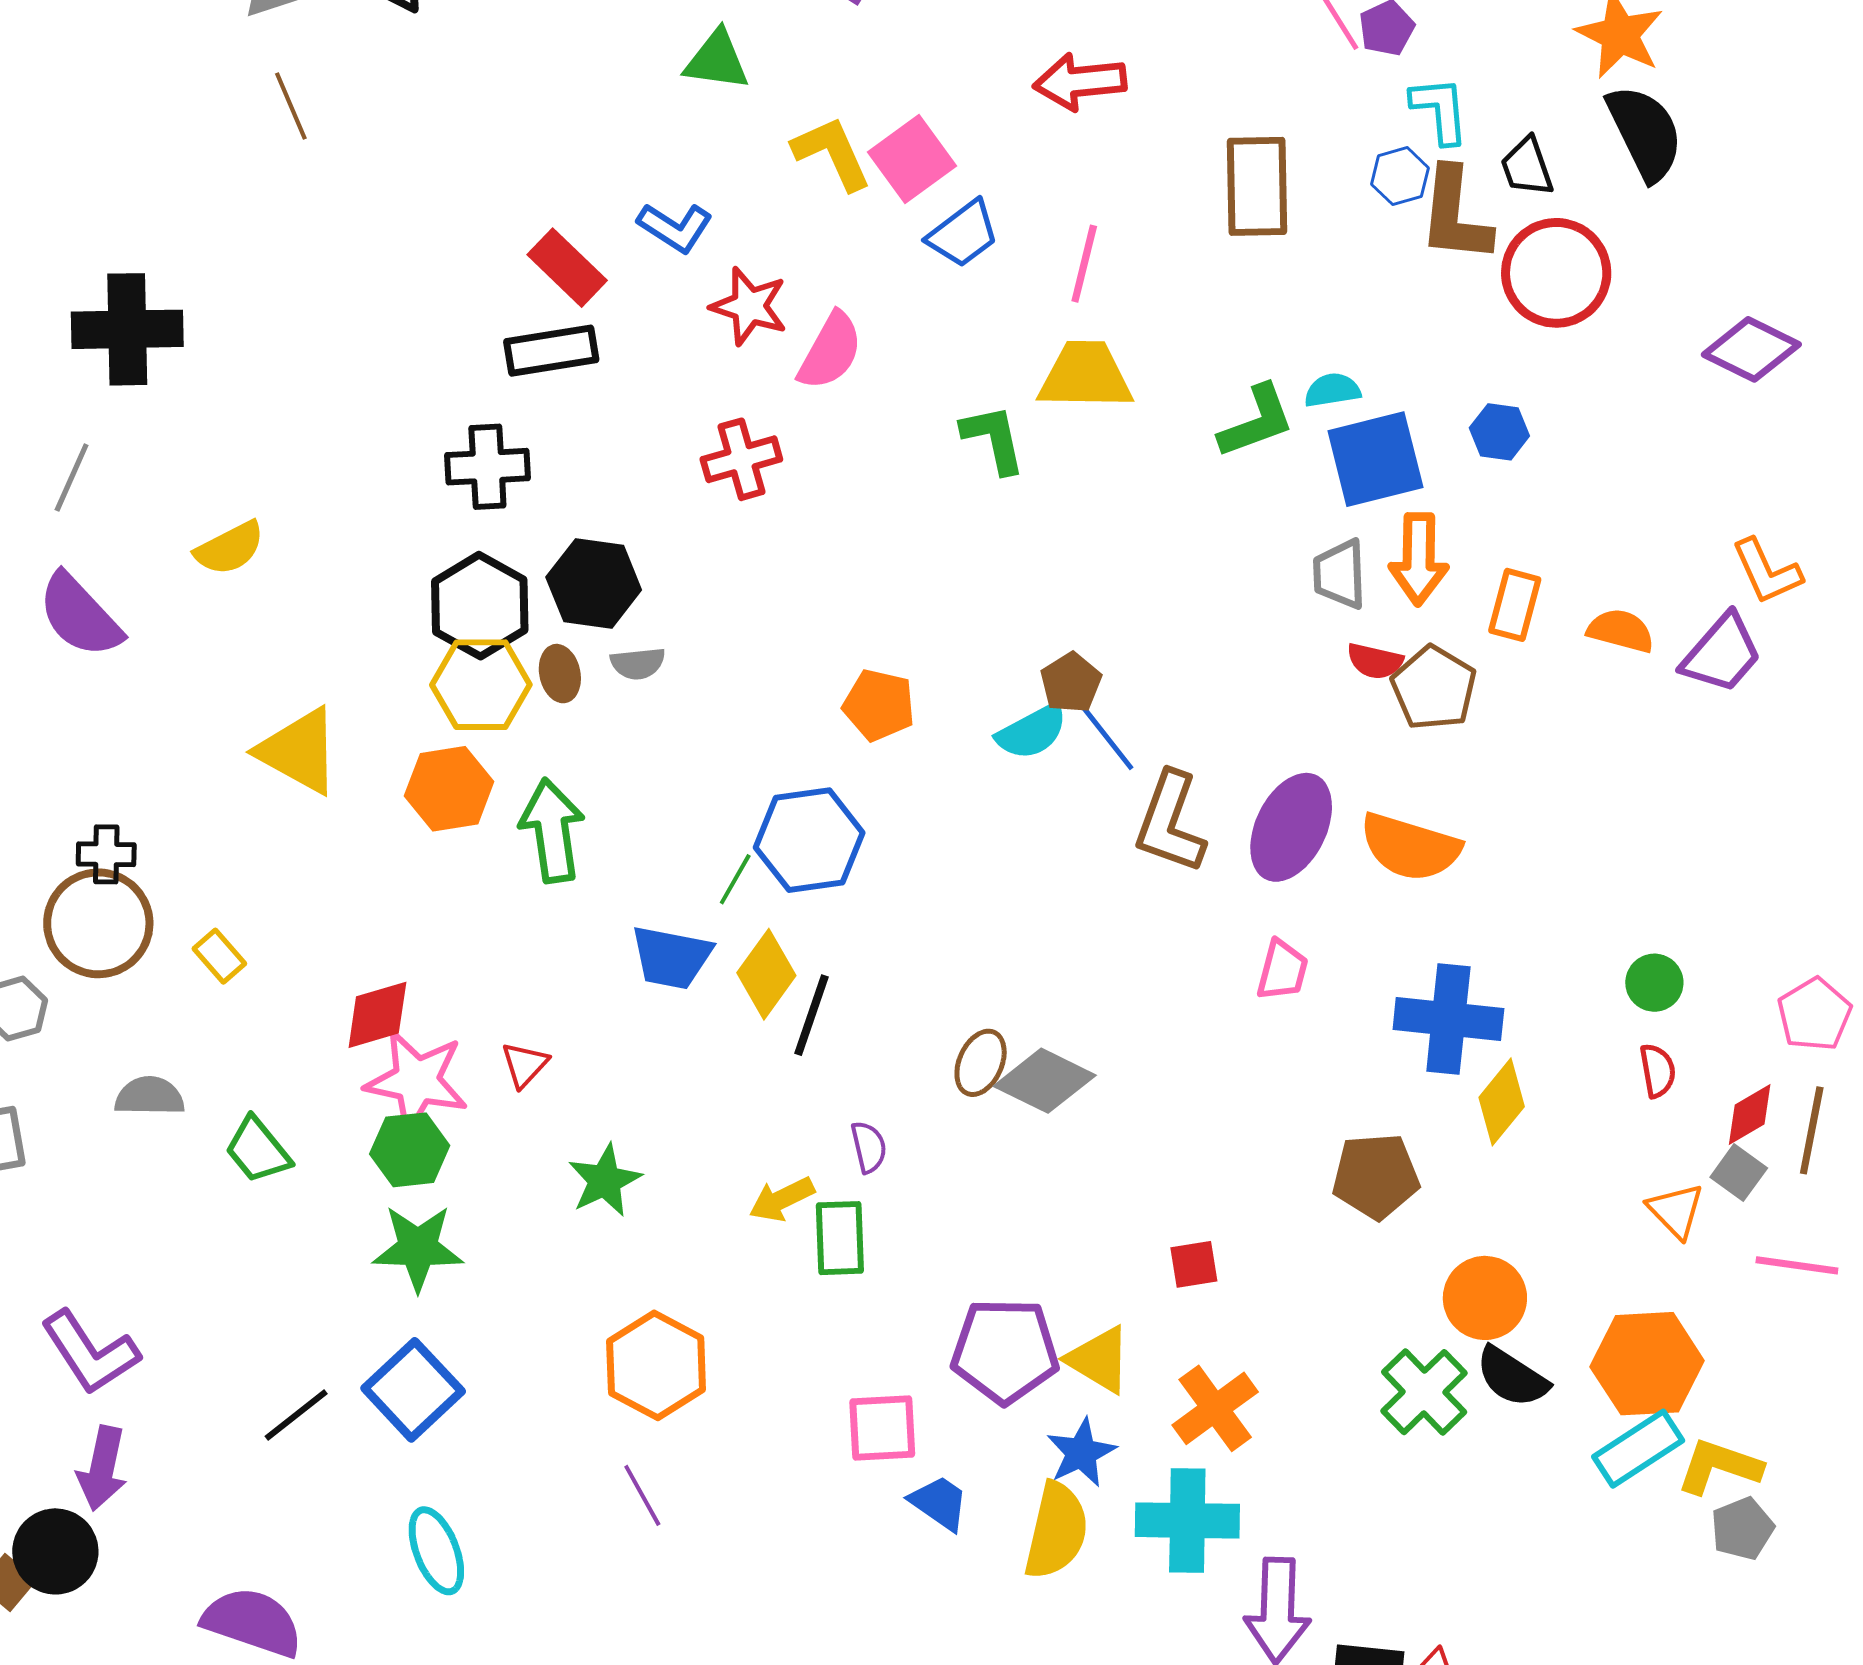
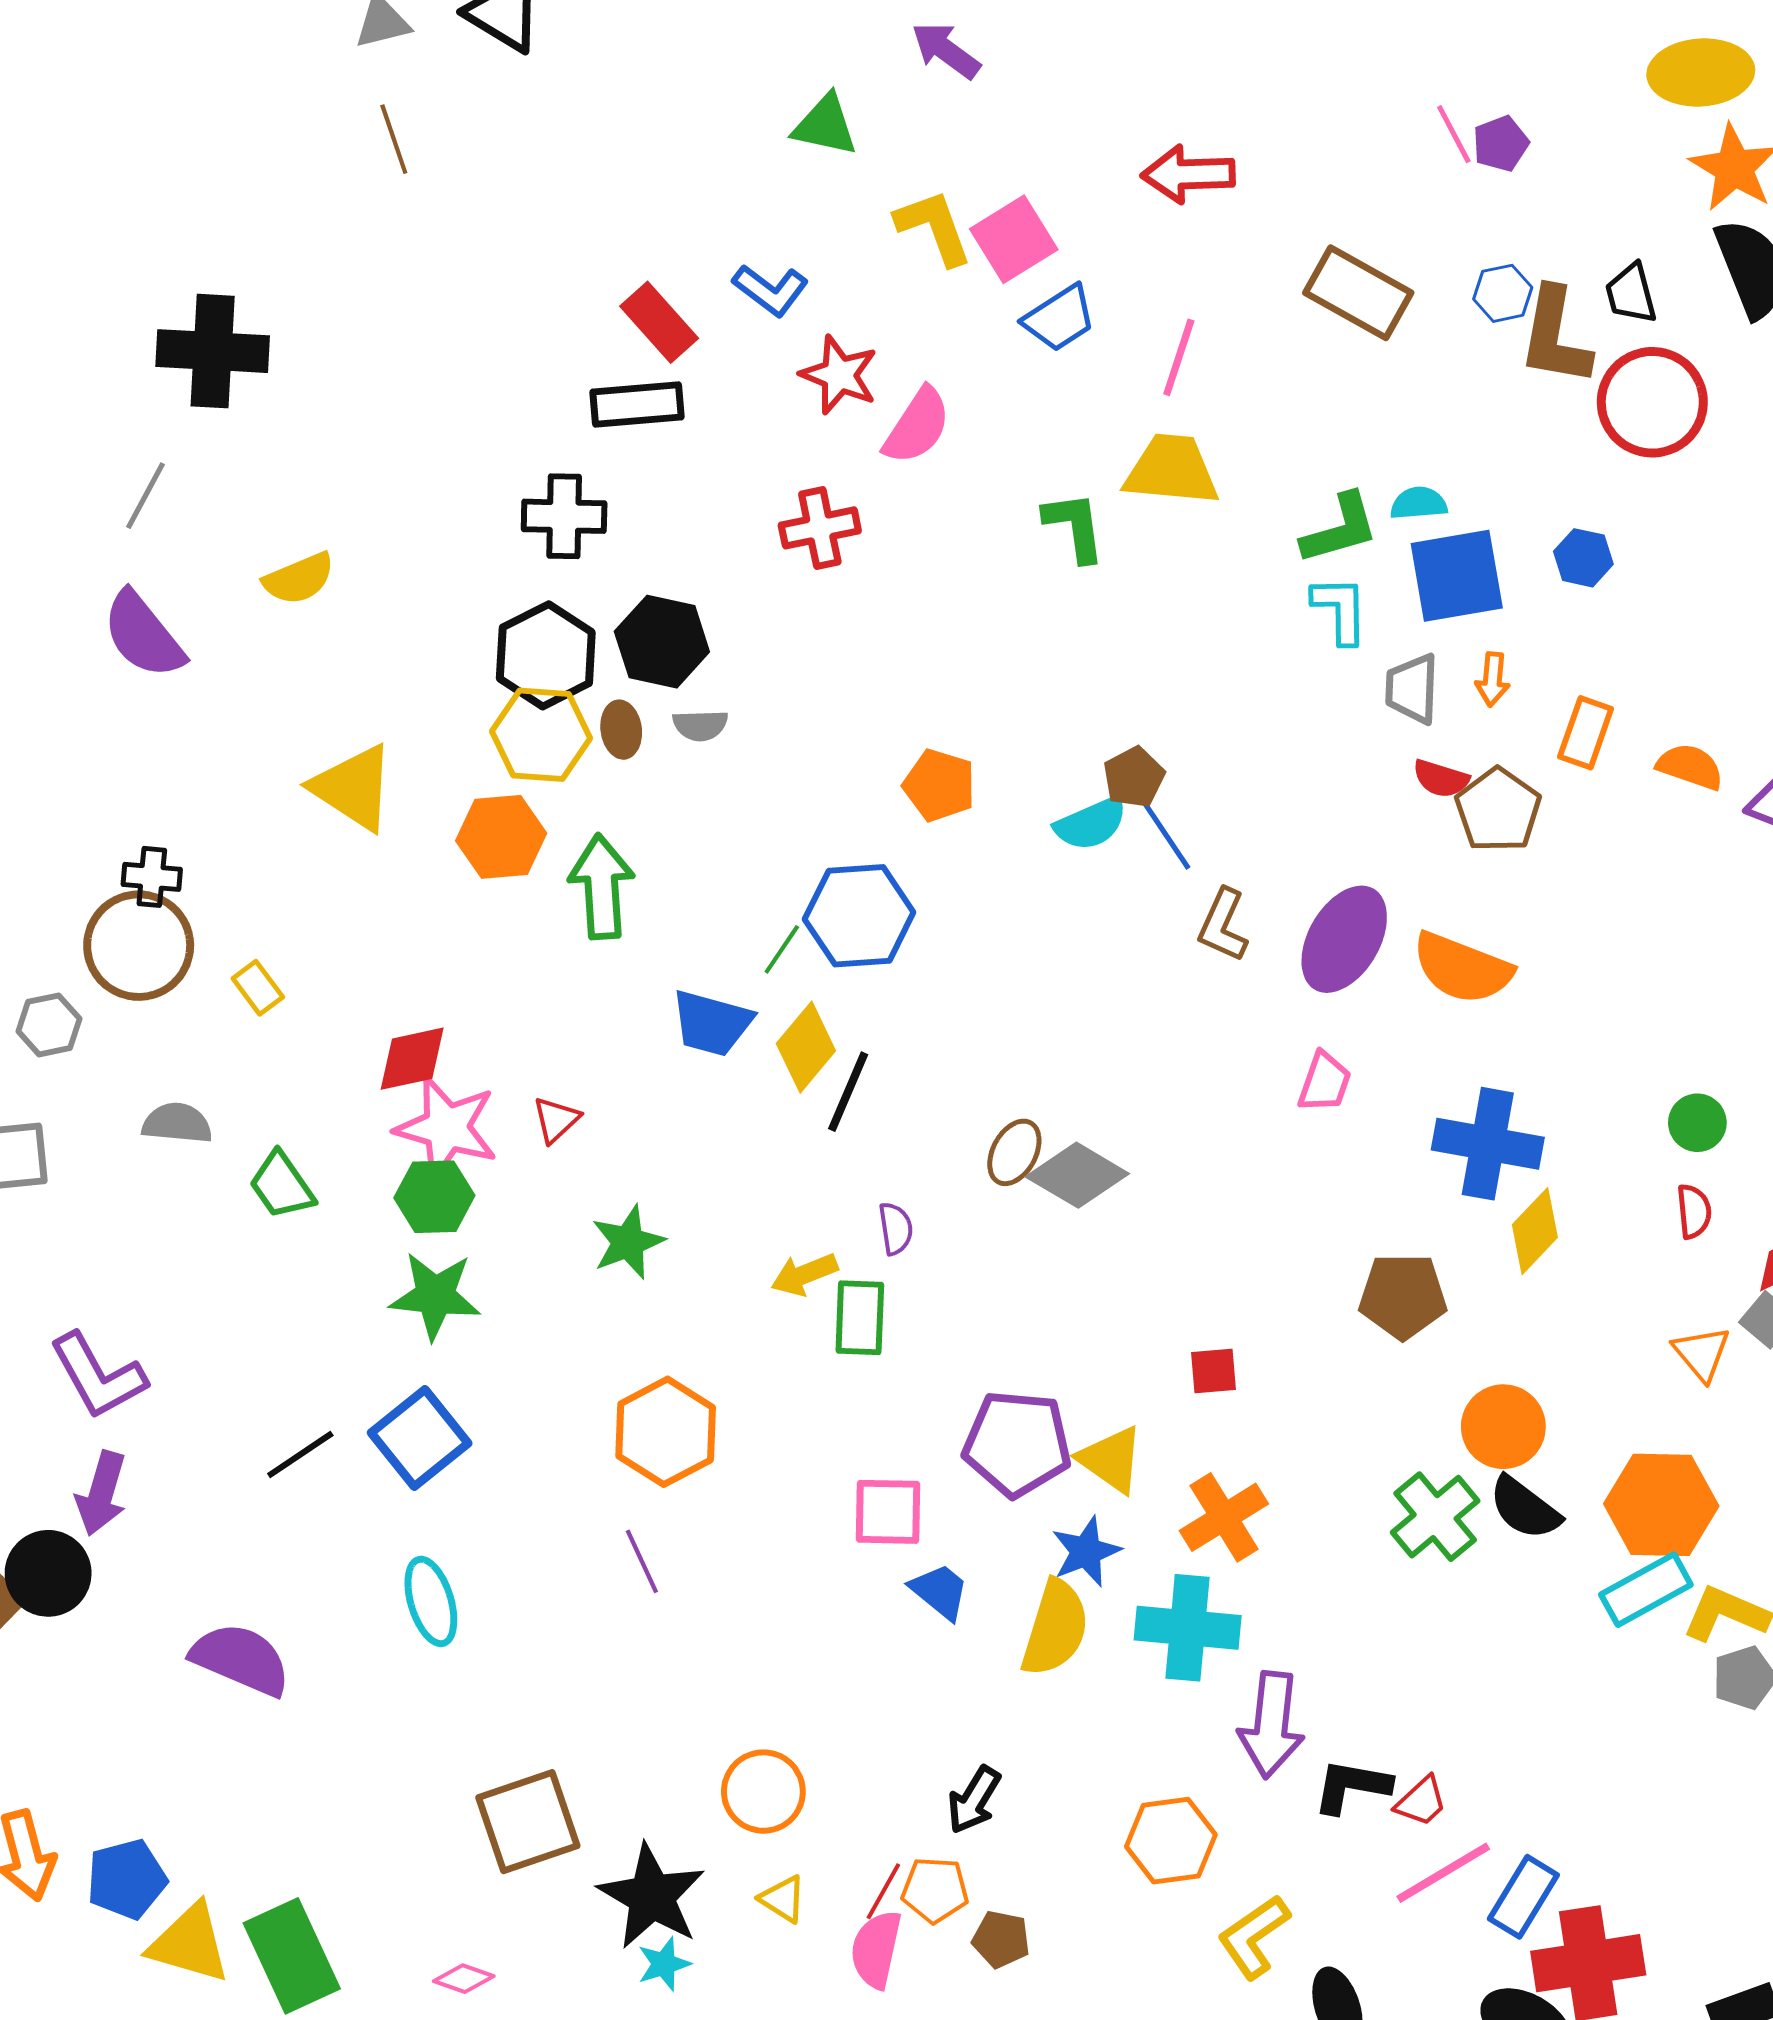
cyan L-shape: (1440, 110) -> (1340, 610), moved
brown rectangle: (1257, 186) -> (1358, 293), turned -64
orange arrow: (1419, 559) -> (1493, 679), size x0.6
brown L-shape: (1170, 823) -> (1223, 925), size x0.7

